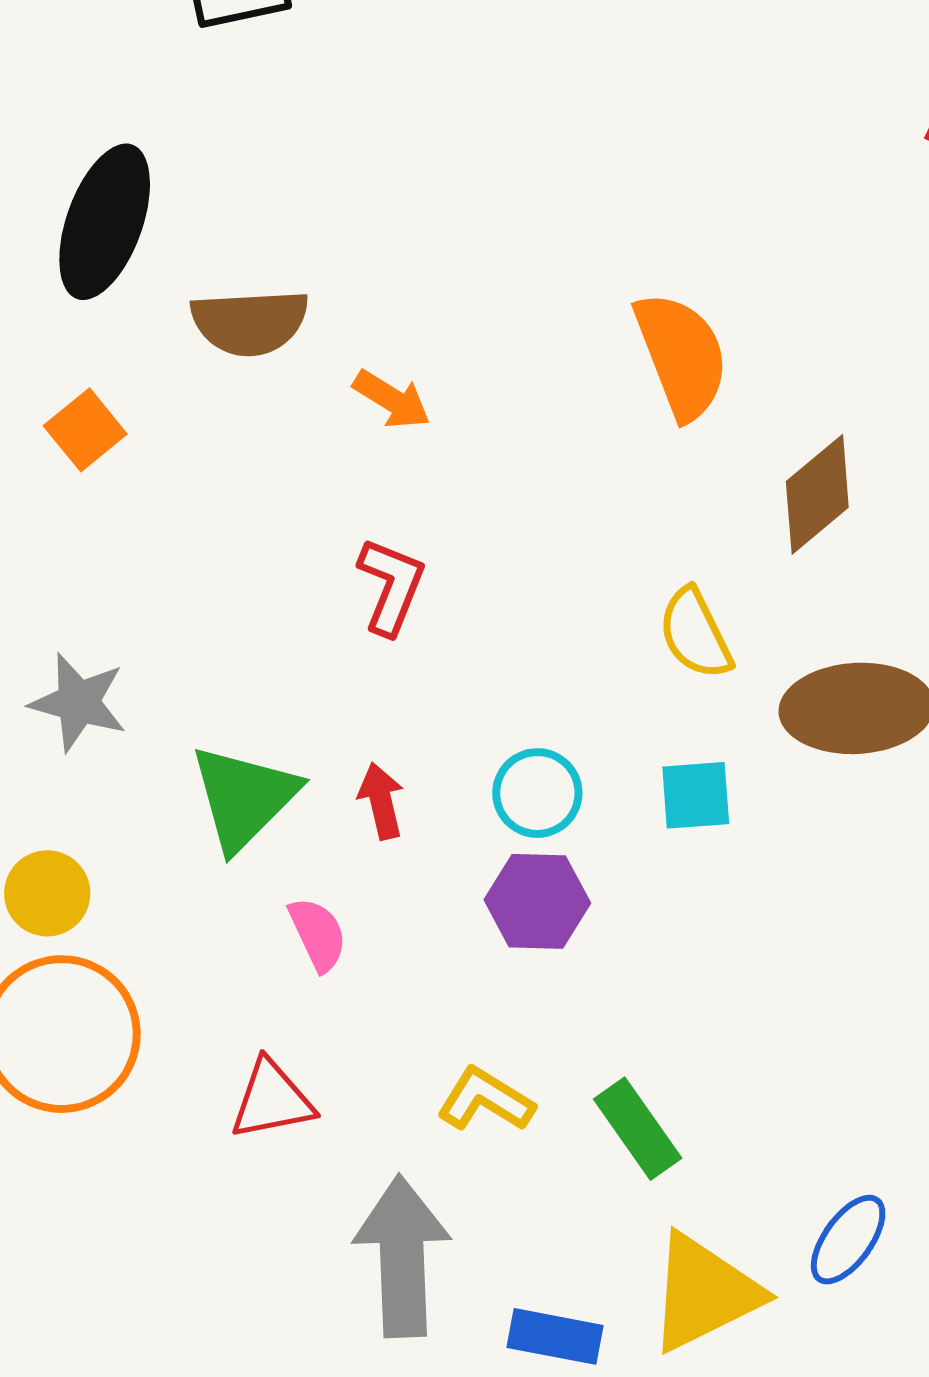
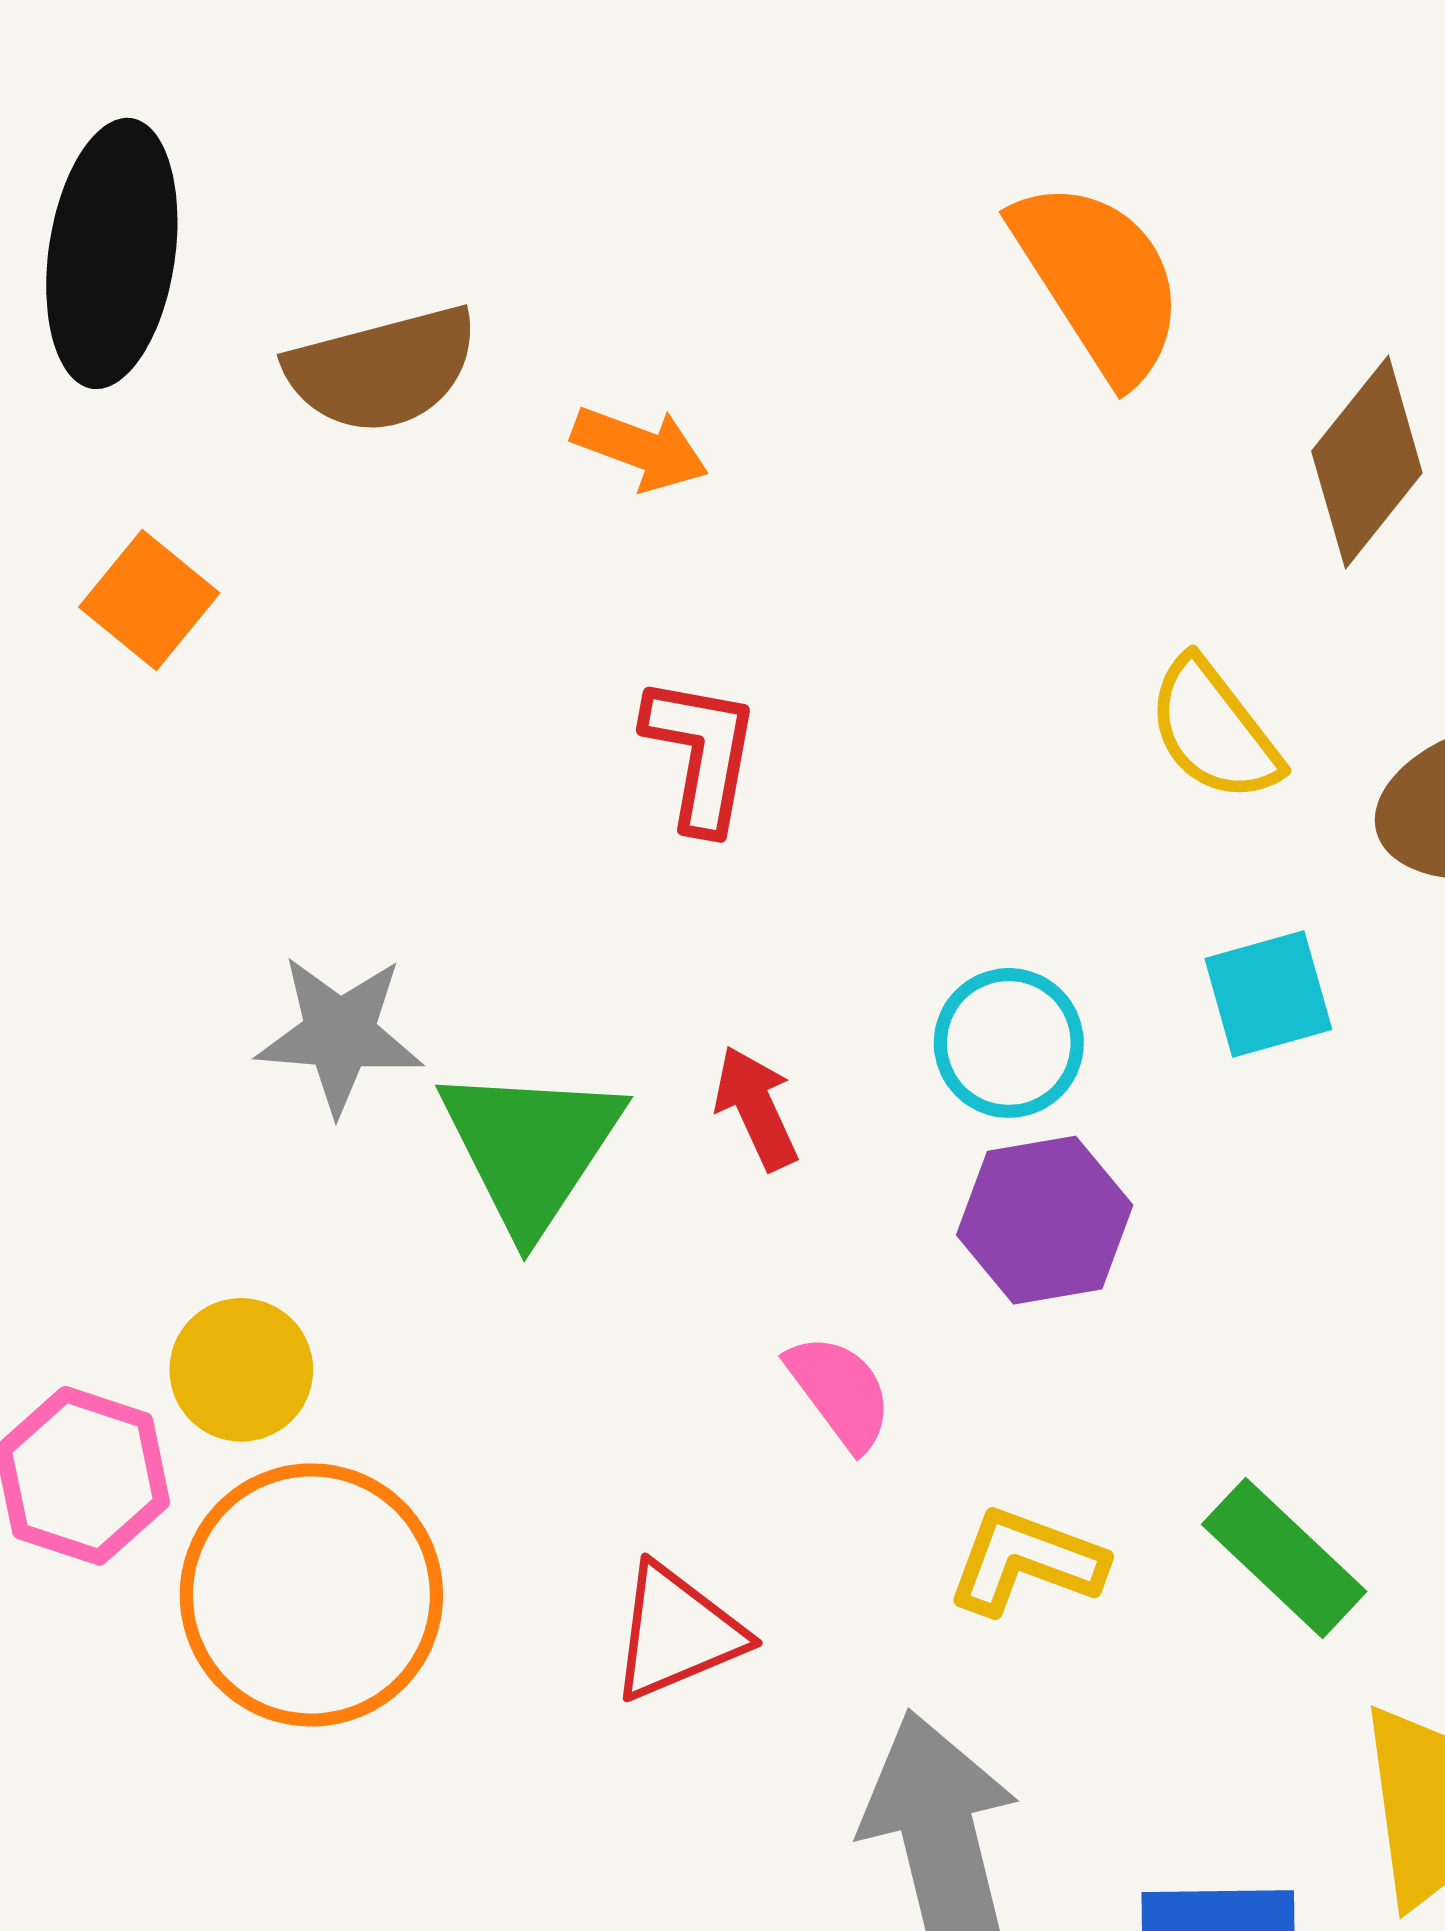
gray star: (78, 702) -> (340, 1034), moved
pink semicircle: (318, 934) -> (840, 1392), moved

